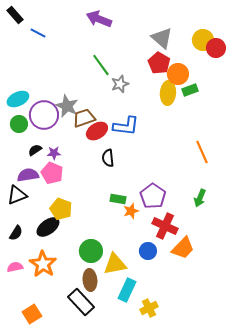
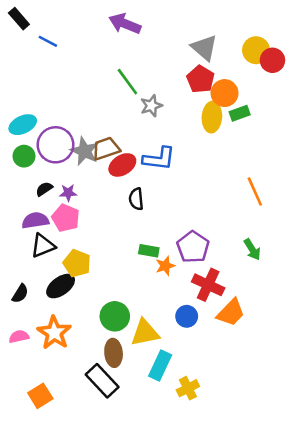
gray star: (67, 106) -> (85, 151), moved
black triangle: (17, 195) -> (43, 246), moved
green arrow: (200, 198) -> (252, 249), turned -54

